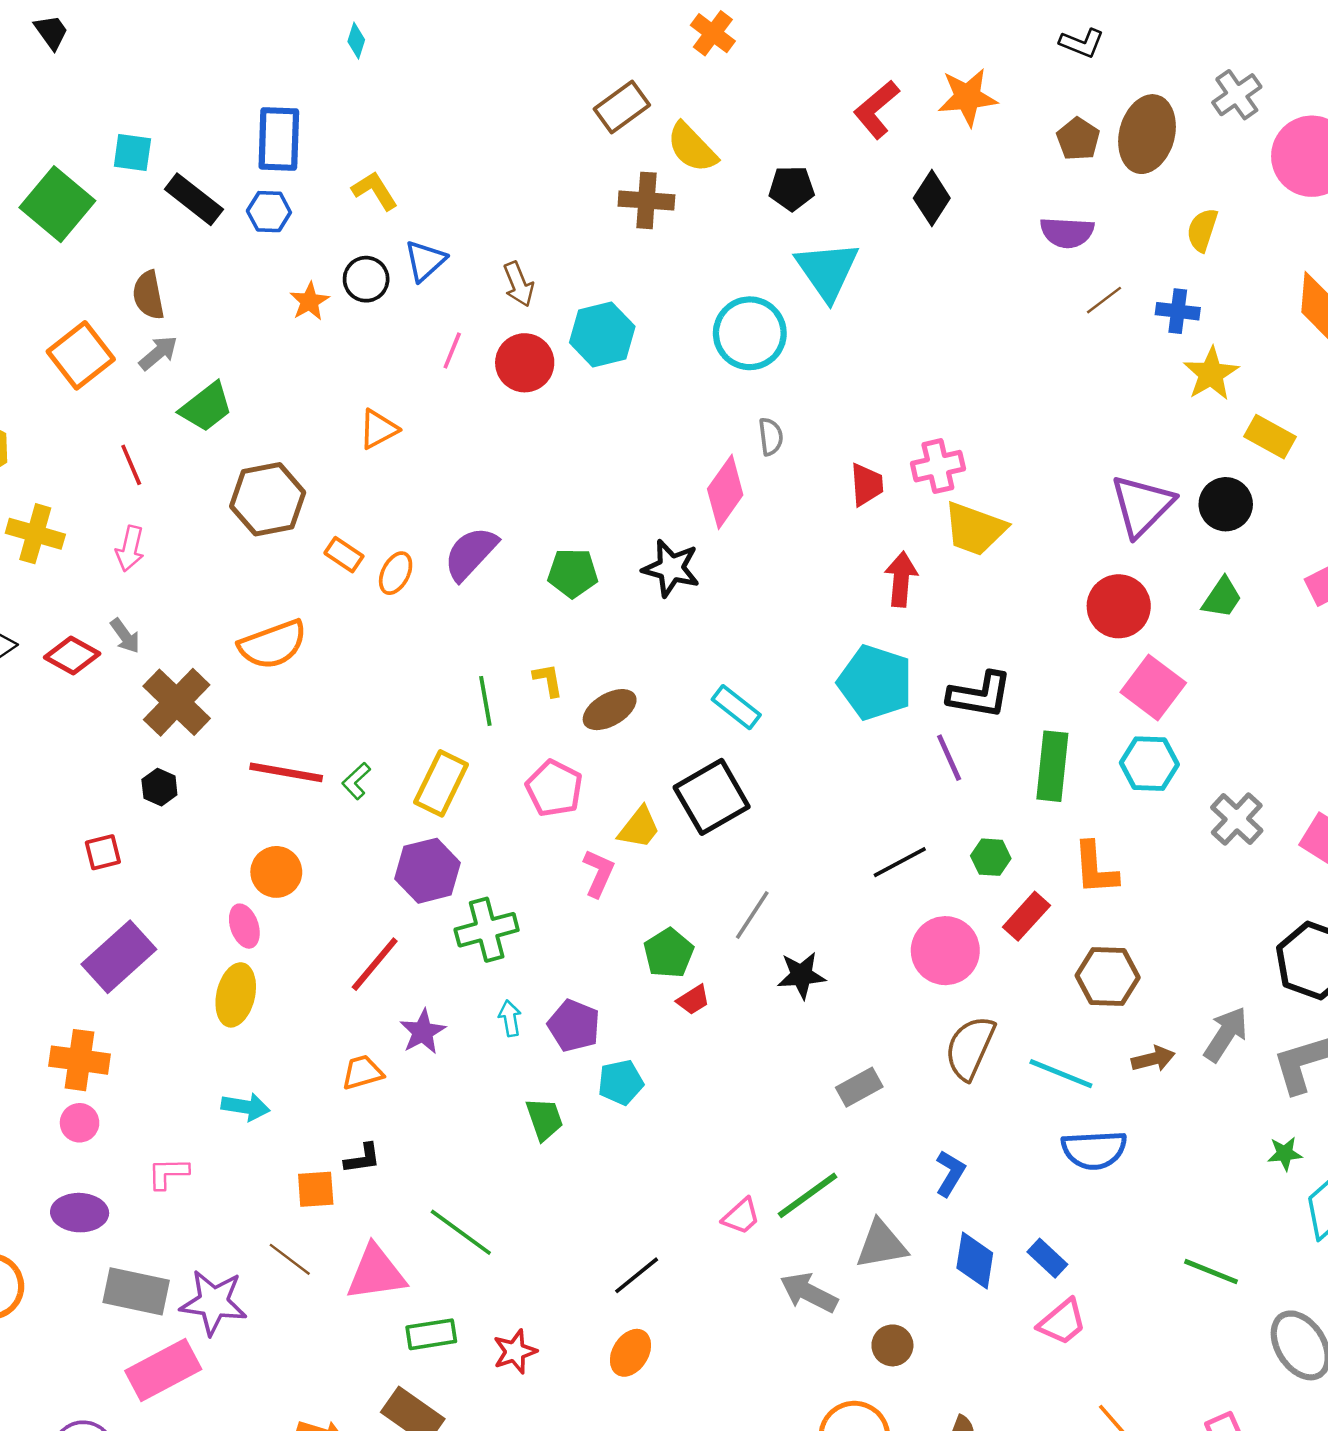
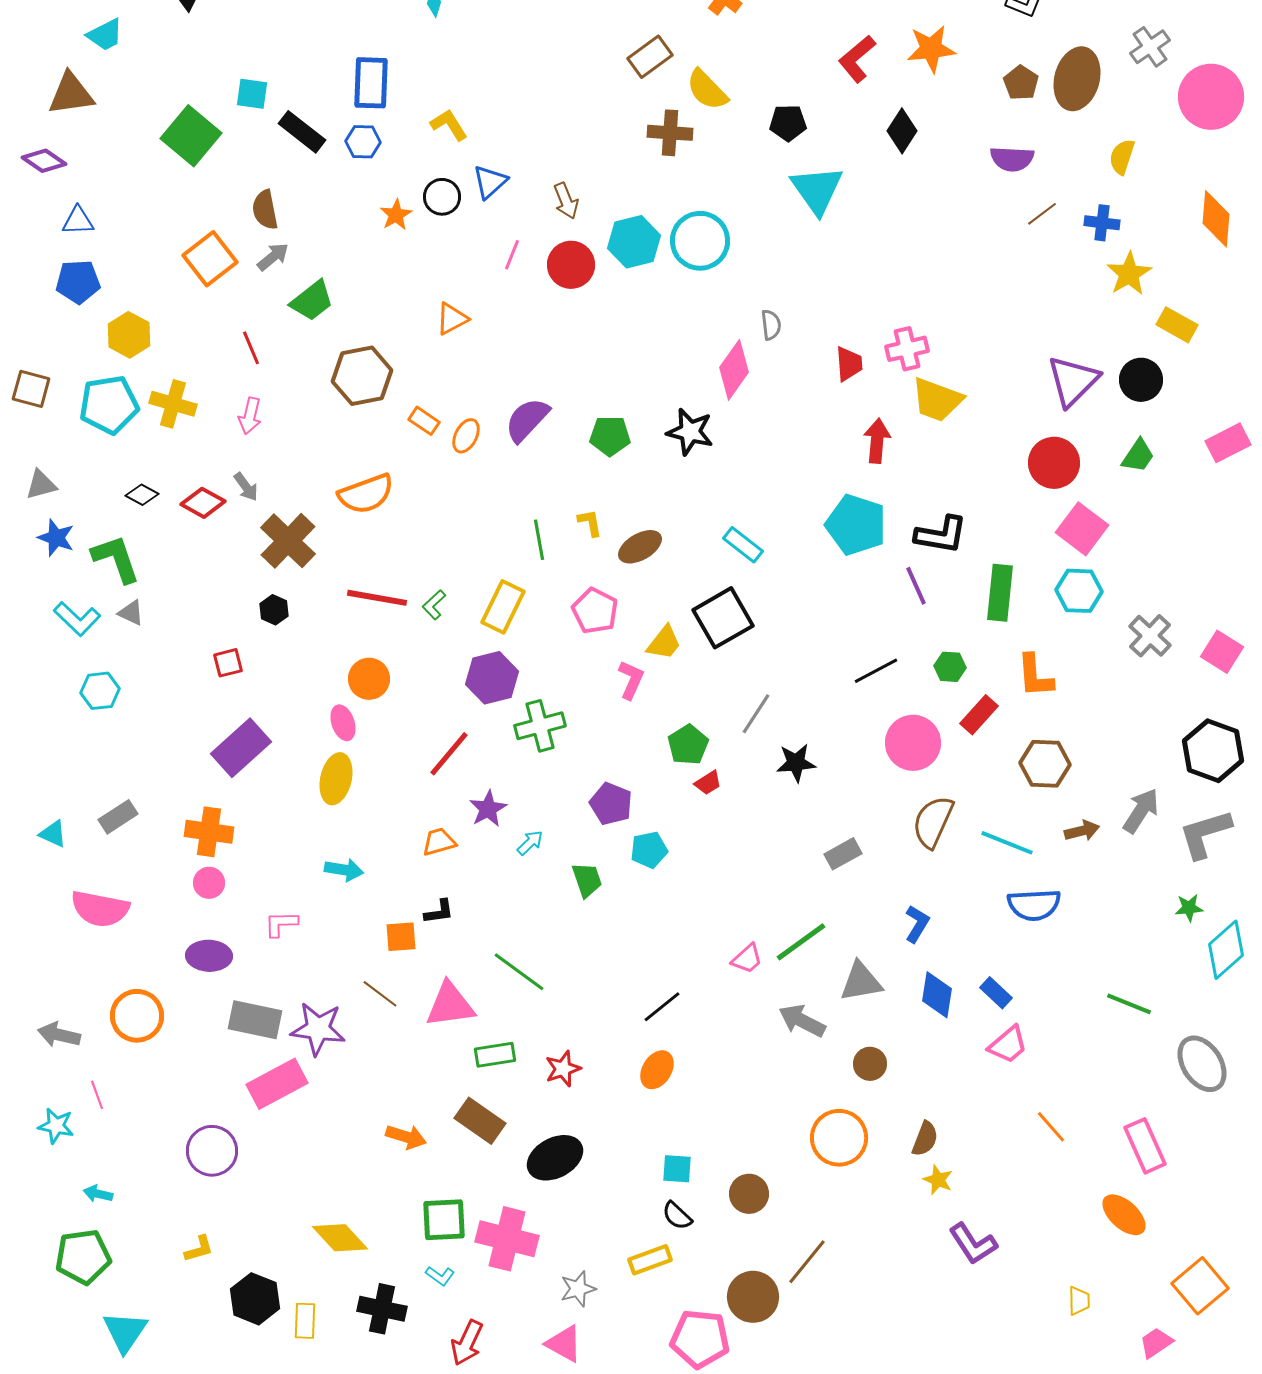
cyan circle: (750, 333) -> (700, 241), moved
cyan arrow: (510, 1018) -> (530, 843), moved, turned 56

